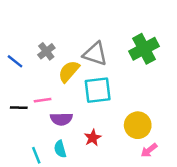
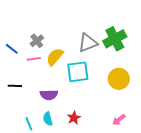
gray triangle: (95, 54) -> (88, 43), moved, turned -40
pink line: (43, 100) -> (34, 59), moved
yellow circle: (138, 125) -> (119, 79), moved
red star: (93, 138) -> (74, 118), moved

